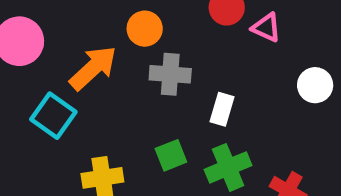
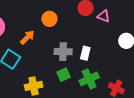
orange arrow: (93, 68) -> (27, 37), size x0.7
gray cross: (170, 74) -> (63, 52), moved

